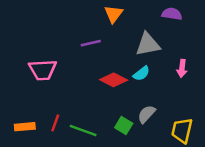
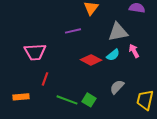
pink arrow: (182, 68) -> (134, 51), moved, turned 144
red line: (55, 123) -> (45, 79), moved
green square: (124, 125) -> (89, 100), moved

